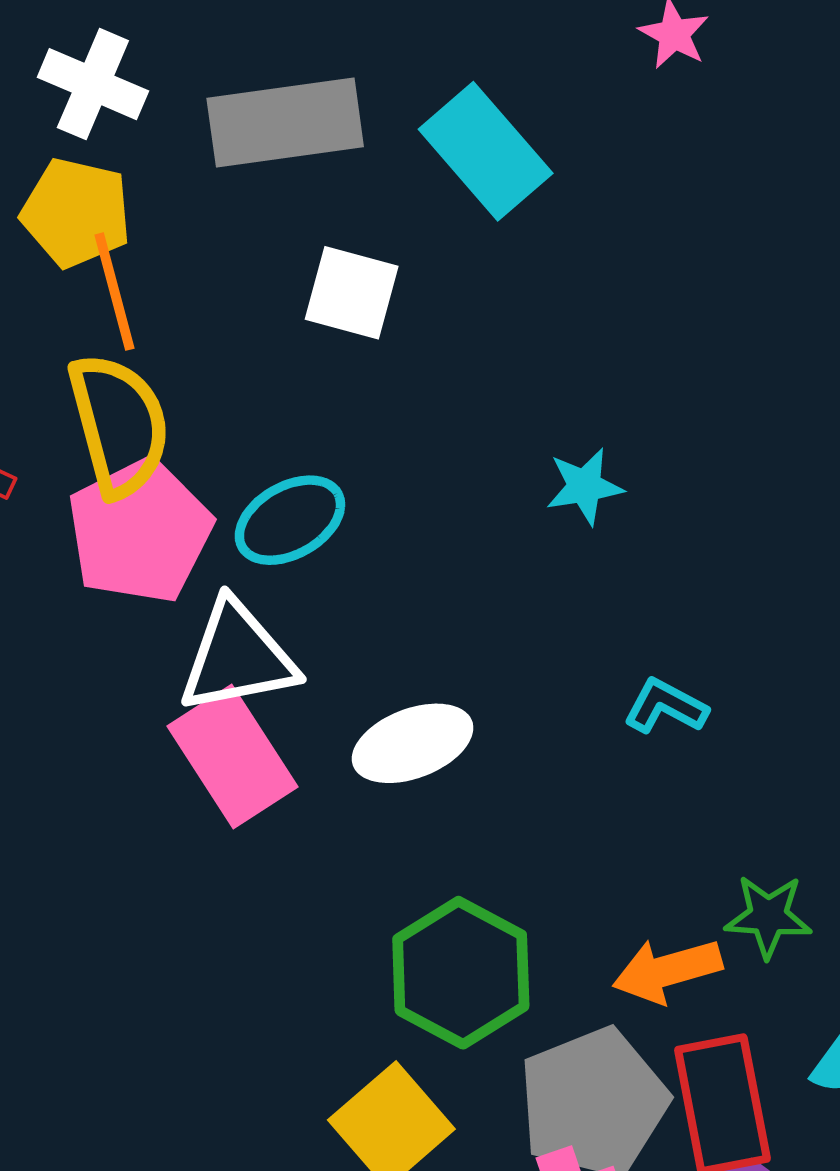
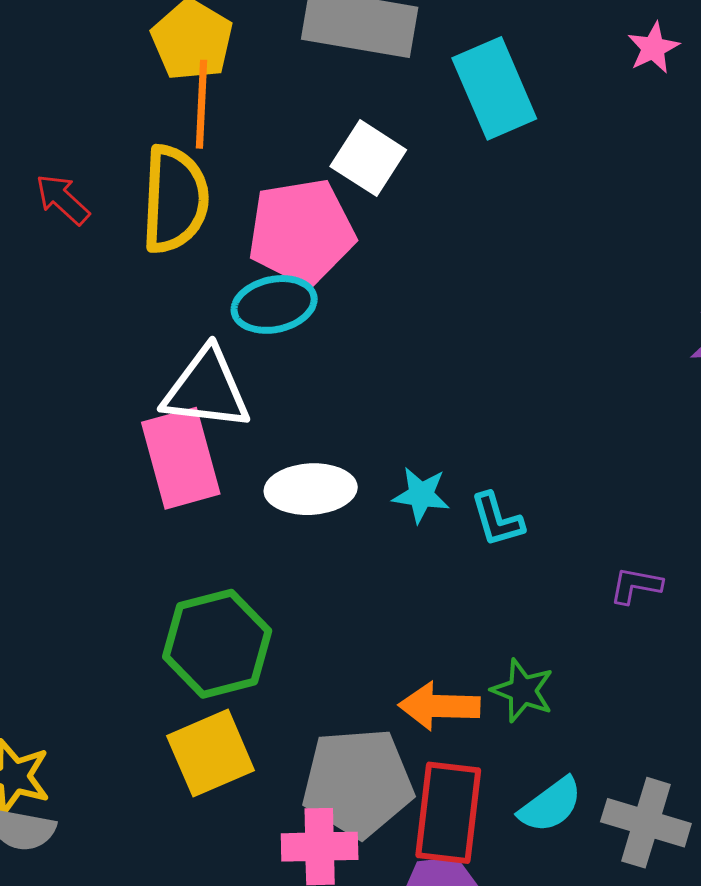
cyan star: (585, 486) -> (421, 495), moved
pink pentagon: (140, 531) -> (301, 232), moved
cyan L-shape: (666, 706) -> (497, 520), turned -152
green hexagon: (461, 973) -> (217, 644), moved

